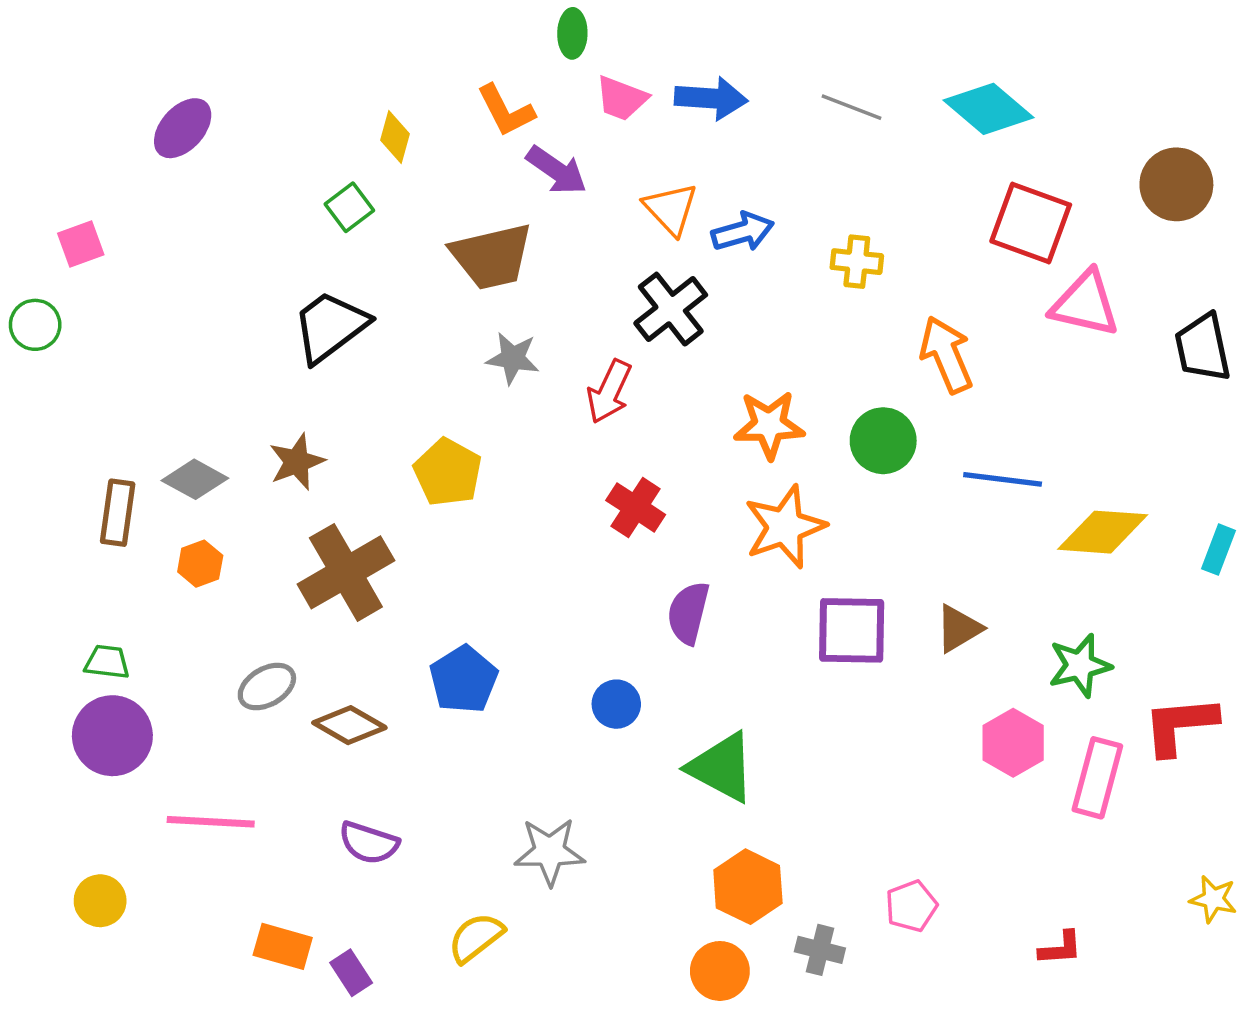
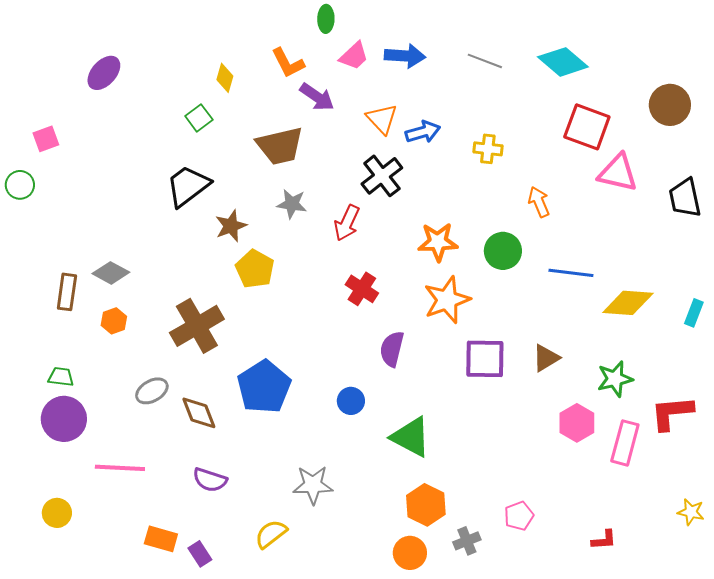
pink trapezoid: (622, 98) -> (354, 56), turned -64
orange arrow: (946, 355) -> (539, 202), size x0.7
brown star: (297, 462) -> (231, 226), moved
blue pentagon: (464, 679) -> (264, 387), size x1.4
brown diamond: (349, 725) -> (199, 413), turned 39
gray cross: (820, 950) -> (467, 541), turned -36

